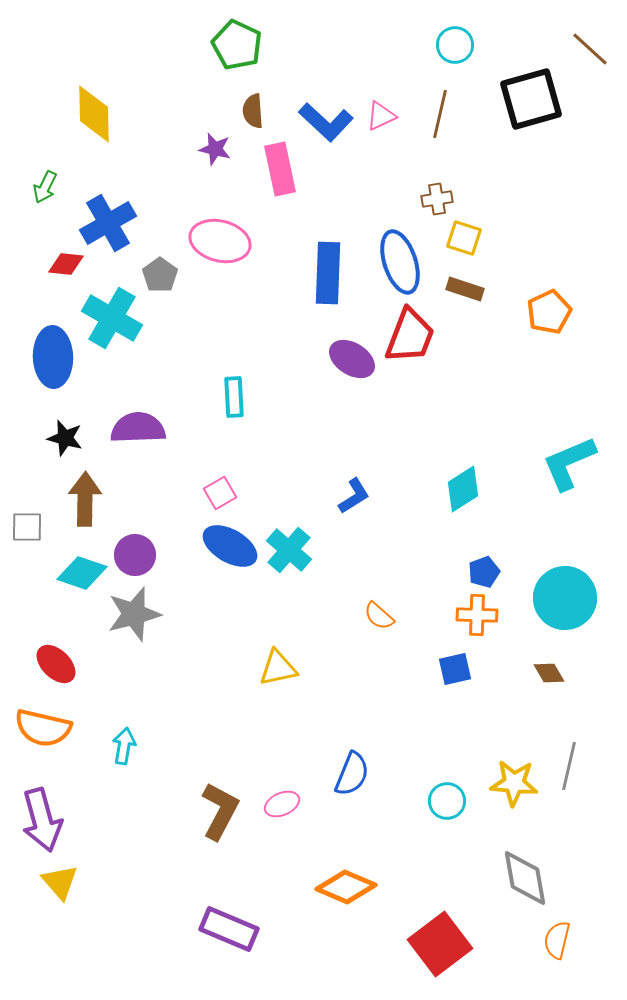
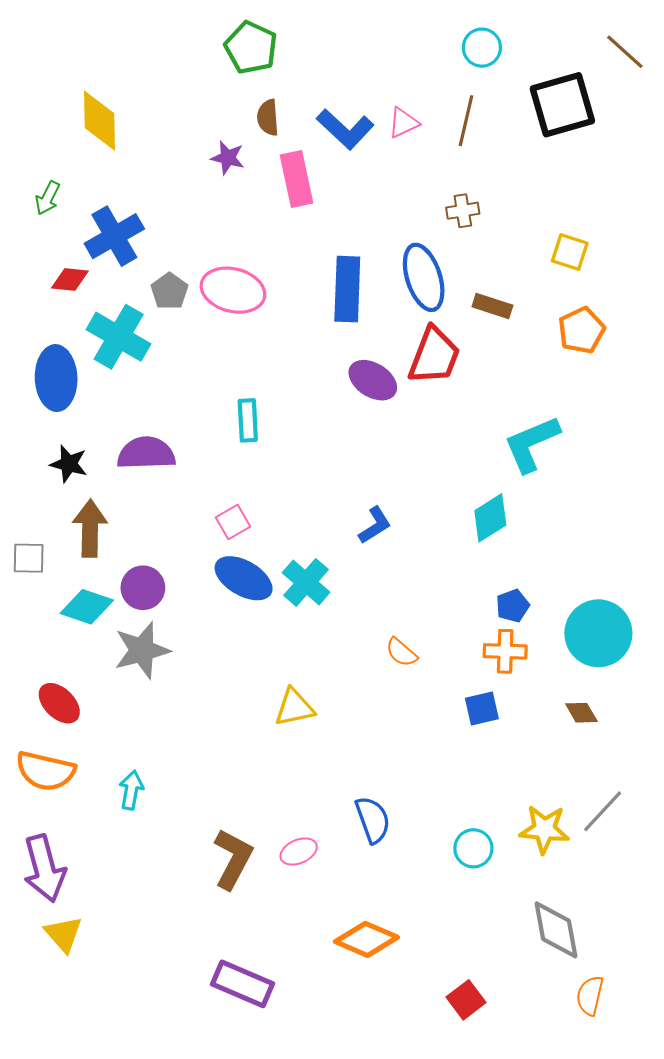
yellow square: (464, 238) -> (570, 252), moved
pink ellipse: (220, 241) -> (233, 290), moved
cyan L-shape: (569, 463) -> (532, 444), moved
gray line: (569, 766) -> (603, 811), turned 30
blue semicircle: (352, 774) -> (373, 820), turned -42
red square: (440, 944) -> (466, 1000), size x0.6

